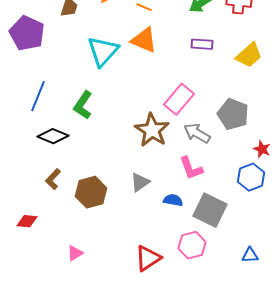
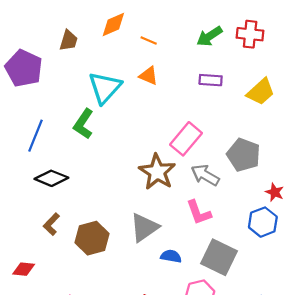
orange triangle: (144, 40) -> (149, 76), size x0.7
green L-shape: (83, 105) -> (83, 124), moved
gray triangle: (140, 182) -> (144, 227), size x1.4
blue semicircle: (173, 200) -> (171, 256), moved

